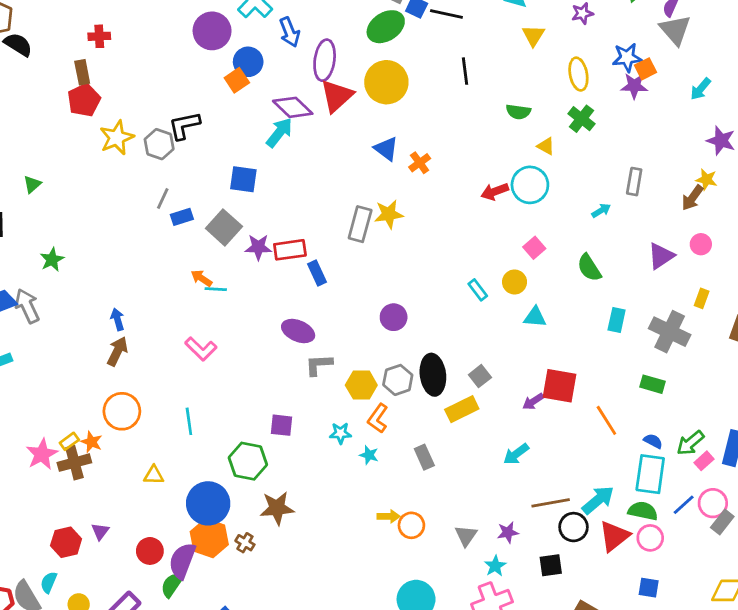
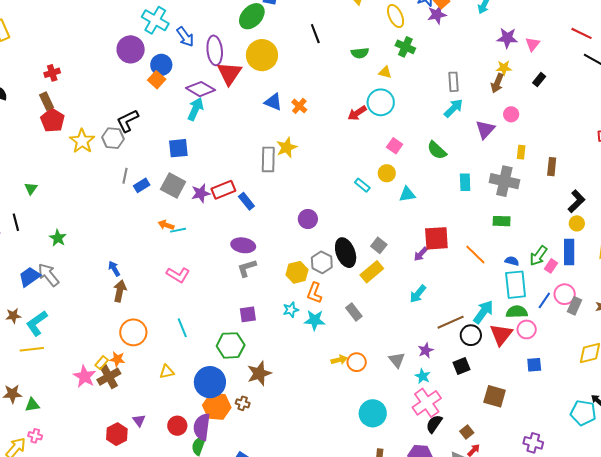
cyan arrow: (601, 211) -> (453, 108), moved, size x1.5
gray L-shape: (319, 365) -> (247, 268), moved
cyan star: (369, 455) -> (315, 320), size x1.5

